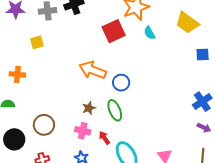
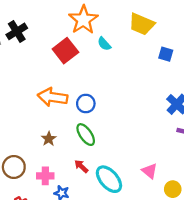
blue square: (203, 55) -> (166, 54), turned 32
brown star: (89, 108) -> (49, 139), moved
pink cross: (83, 131) -> (45, 176), moved

